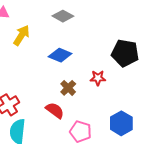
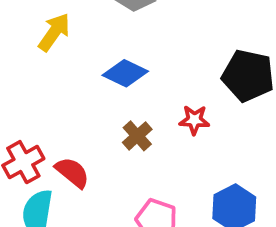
red semicircle: (55, 110) -> (72, 172), moved

